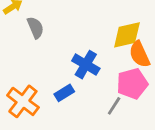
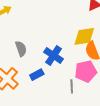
gray semicircle: (35, 28) -> (21, 49), moved
gray line: (114, 106) -> (72, 86), turned -40

